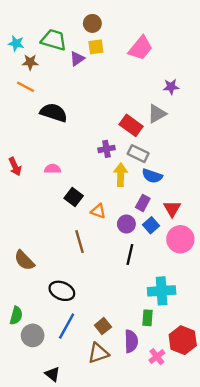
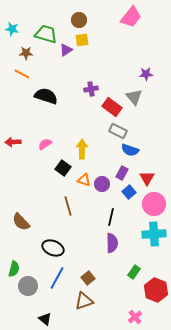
cyan star: (16, 43) -> (12, 29), moved
pink trapezoid: (140, 48) -> (131, 17), moved
gray triangle: (157, 114) -> (134, 97), turned -42
purple cross: (106, 149) -> (91, 89), moved
red arrow: (15, 167) -> (13, 142), turned 112
pink semicircle: (52, 169) -> (45, 144), turned -32
yellow arrow: (121, 175) -> (82, 149), moved
purple circle: (126, 224) -> (102, 184), moved
cyan cross: (162, 291) -> (154, 234), moved
green rectangle: (148, 318) -> (134, 272), moved, turned 32
purple semicircle: (131, 341) -> (112, 243), moved
pink cross: (157, 357) -> (135, 317), moved

